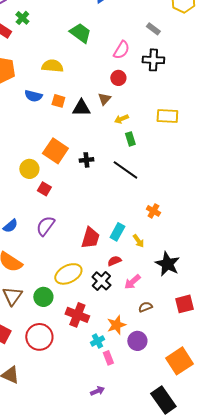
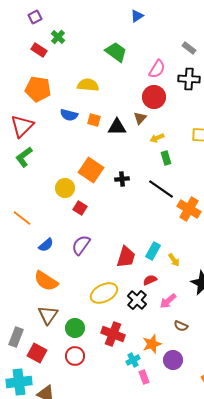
red circle: (118, 78) -> (154, 97), size x1.5
orange cross: (153, 211) -> (189, 209), moved, size x1.6
green circle: (43, 297) -> (75, 328), moved
brown semicircle: (145, 307) -> (181, 326), turned -136
red circle: (39, 337) -> (75, 356), size x0.7

